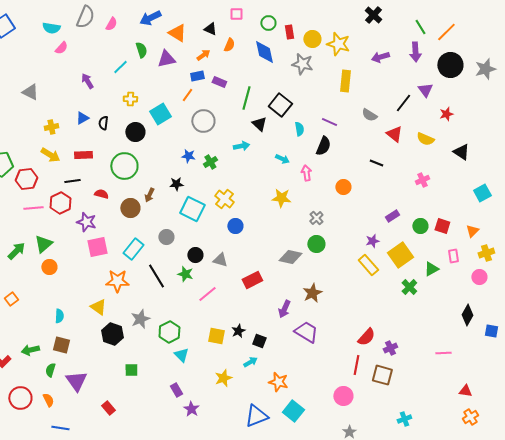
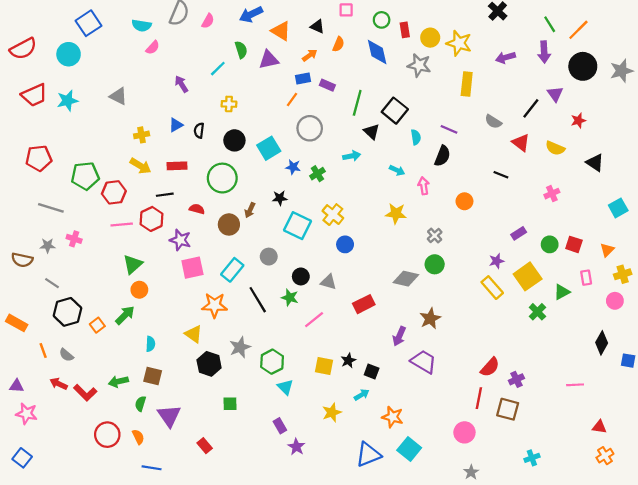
cyan square: (160, 114) -> (269, 148), moved
green arrow: (16, 251) -> (125, 315), moved

